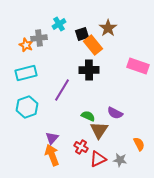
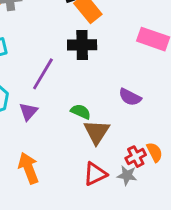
purple semicircle: (115, 113) -> (130, 97), moved
purple triangle: (52, 138) -> (28, 112), moved
red cross: (81, 147) -> (136, 157), moved, turned 32

